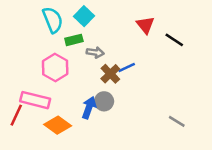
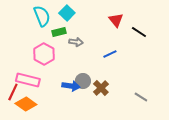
blue line: (127, 67) -> (110, 54), moved
brown cross: (110, 74) -> (101, 88), moved
blue arrow: (89, 108) -> (71, 86), turned 78
orange diamond: (58, 125) -> (26, 104), moved

